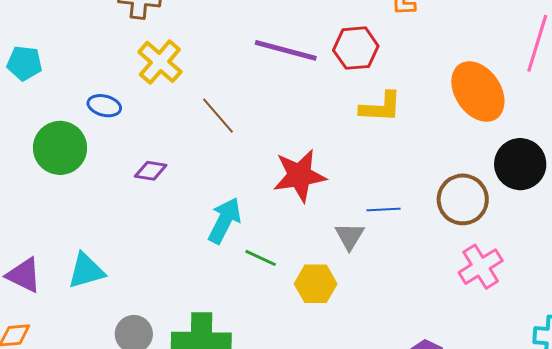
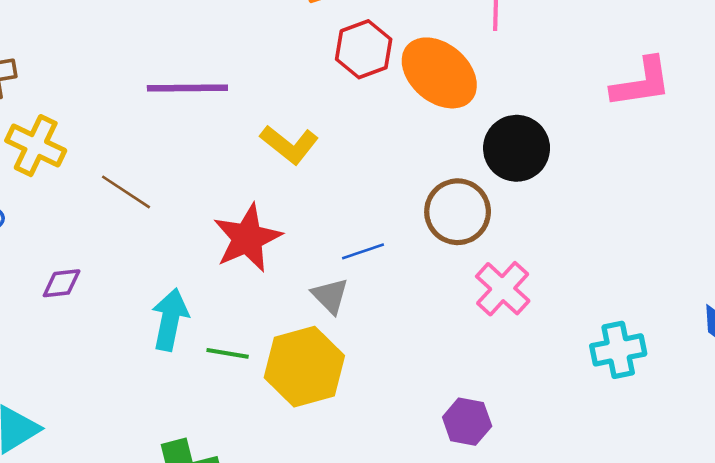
red hexagon: (356, 48) -> (364, 49), moved
yellow L-shape: (381, 107) -> (289, 145), moved, turned 51
yellow hexagon: (316, 284) -> (304, 367), size x1.5

